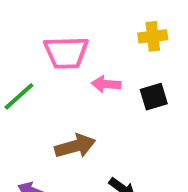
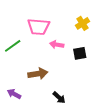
yellow cross: (153, 36) -> (83, 23), turned -32

